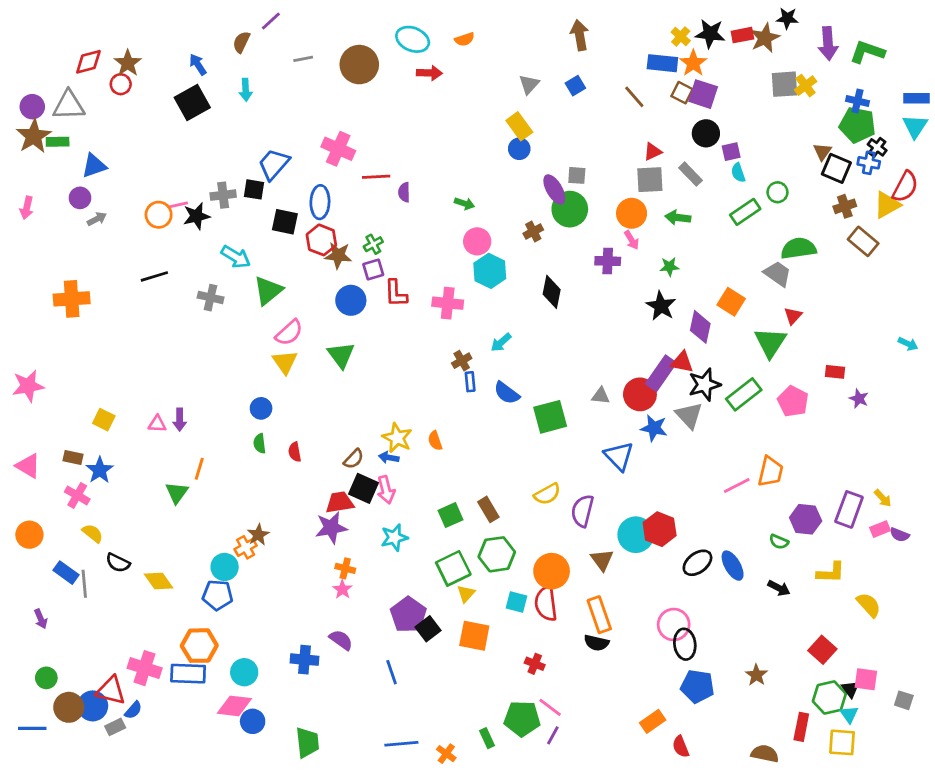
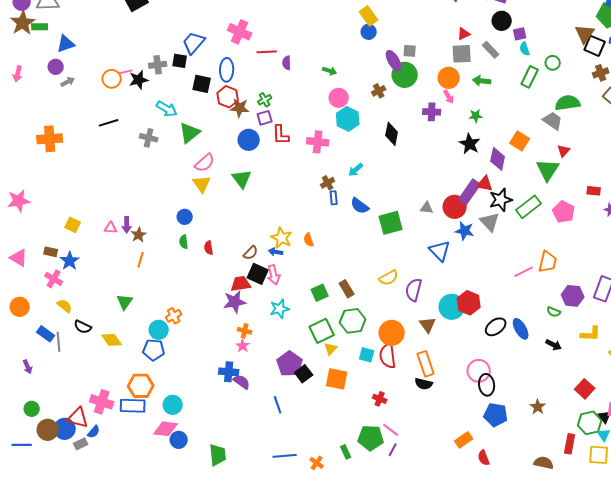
brown triangle: (822, 152) -> (585, 34), size x1.5
green rectangle: (745, 212) -> (530, 77), turned -30
green triangle: (177, 493) -> (125, 302), moved
brown star: (258, 535) -> (139, 235), moved
blue cross: (305, 660) -> (229, 372), moved

